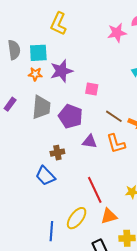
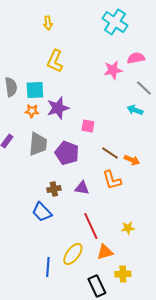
purple triangle: (90, 142) -> (82, 188), moved

